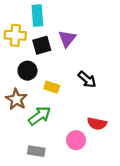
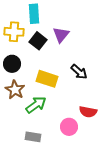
black square: (42, 45) -> (38, 41), turned -36
black circle: (27, 71) -> (12, 64), moved
yellow rectangle: (52, 87) -> (47, 79), size x1.5

